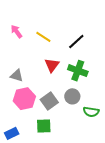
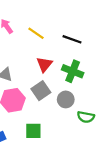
black line: (76, 42) -> (72, 39), turned 60
gray square: (49, 101) -> (41, 91), moved

